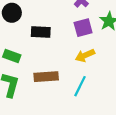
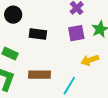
yellow arrow: (85, 55) -> (90, 60), moved

